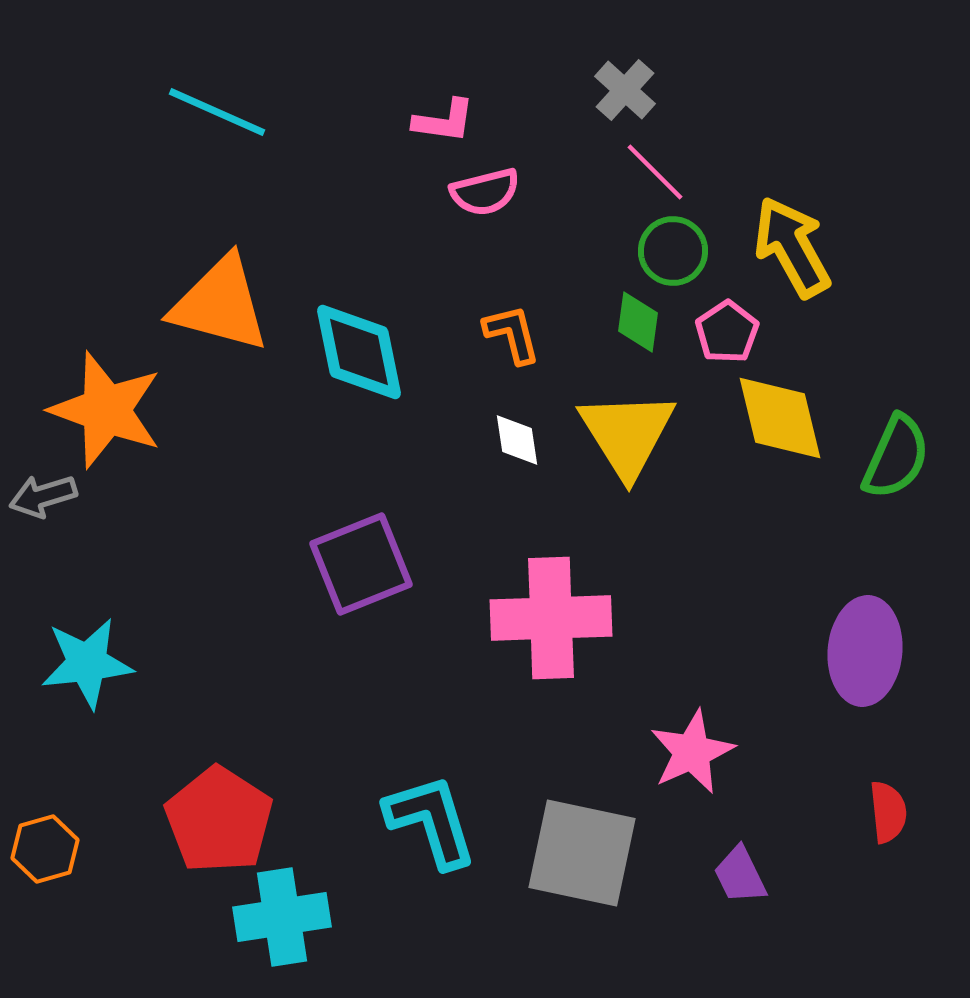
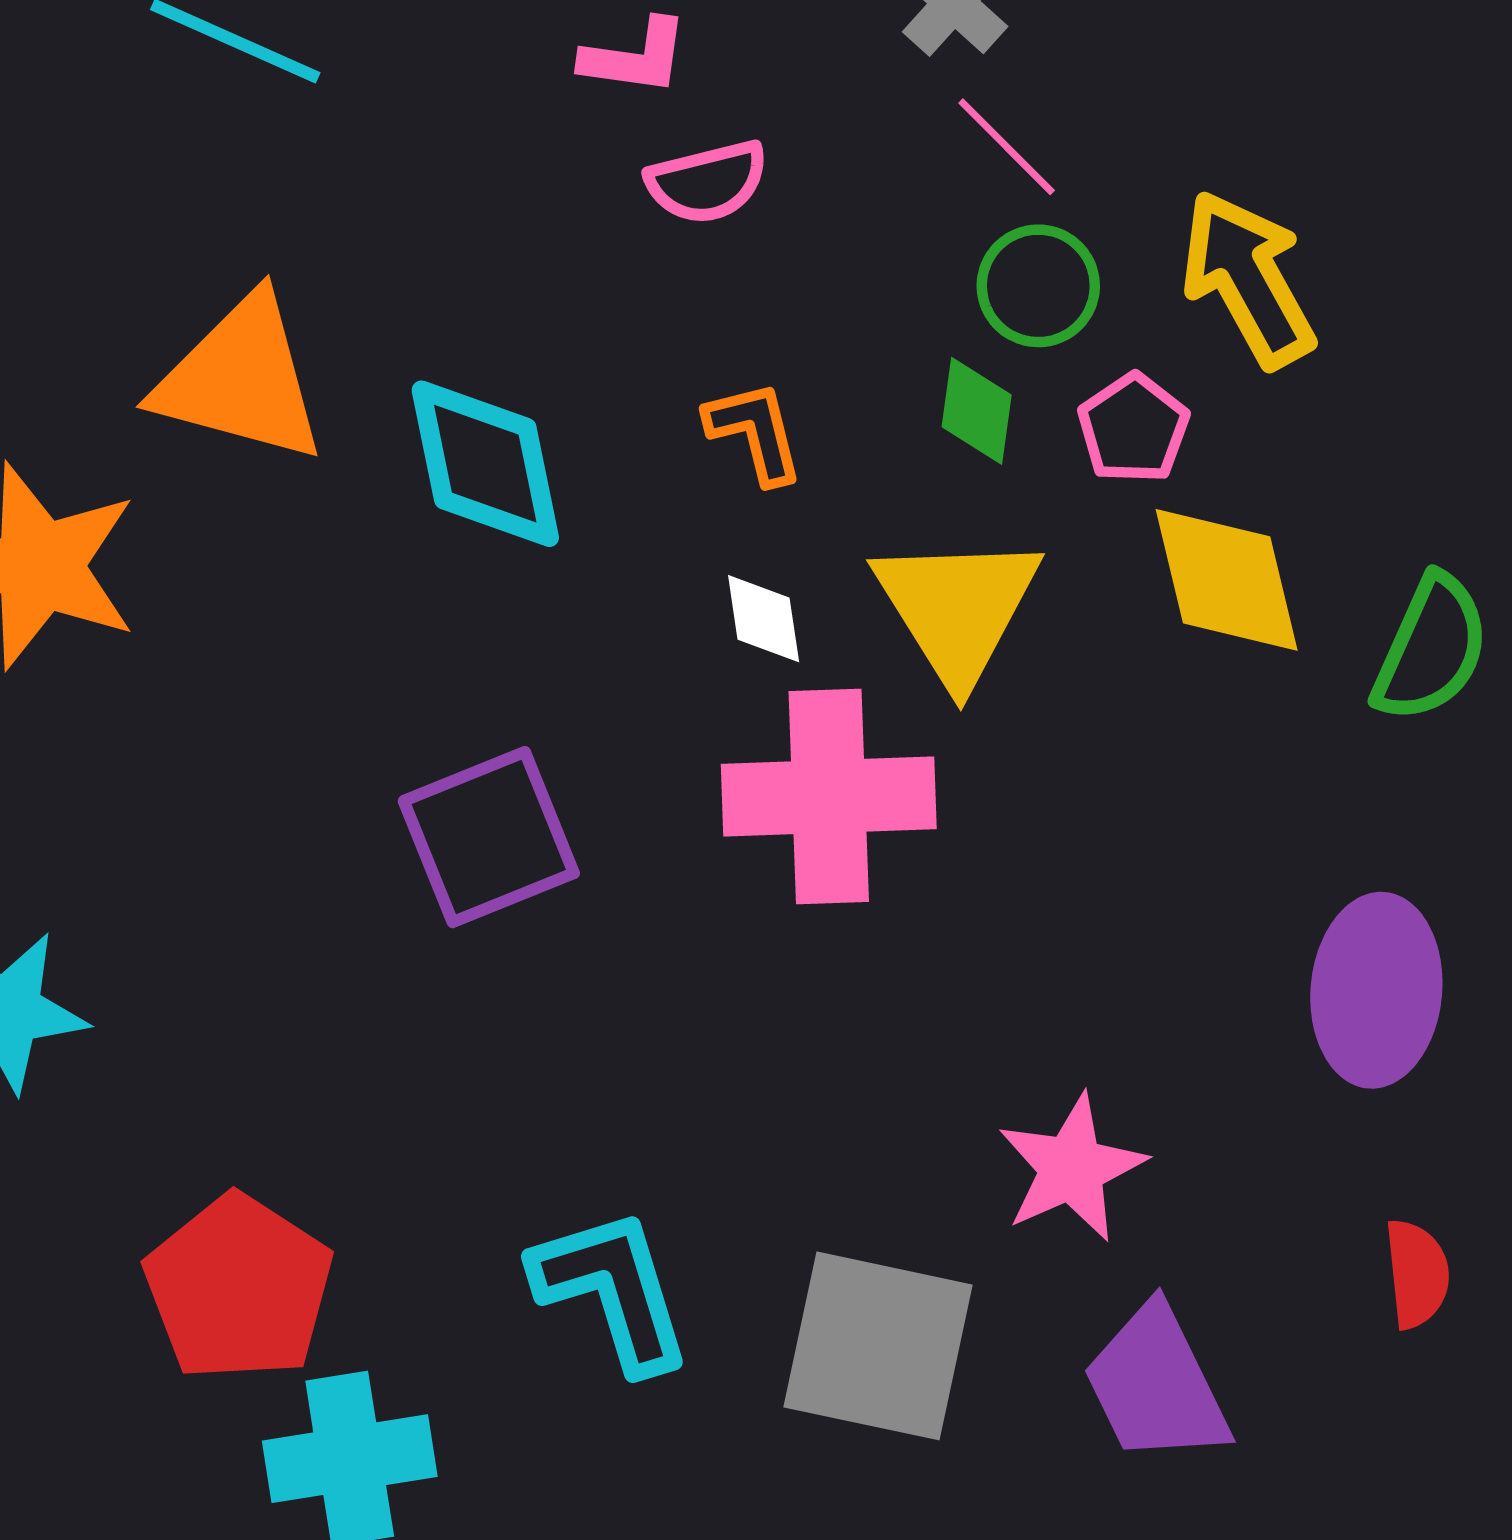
pink cross: (551, 618) -> (829, 797), moved
purple trapezoid: (740, 875) -> (1156, 1385), size x1.6

